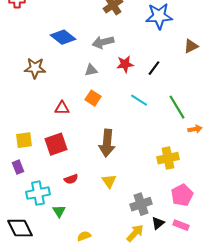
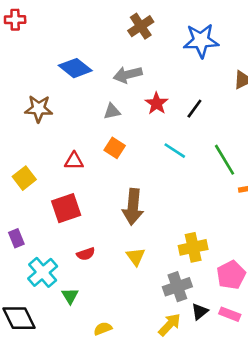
red star: (125, 64) -> (156, 103), turned -30
yellow square: (24, 140) -> (24, 178), moved, turned -30
yellow cross: (168, 158) -> (193, 247), moved
cyan cross: (38, 193) -> (43, 272), turned -30

